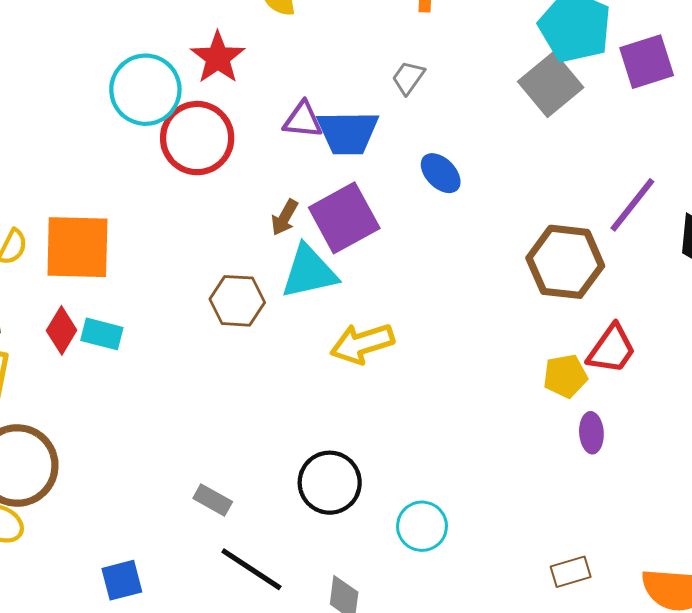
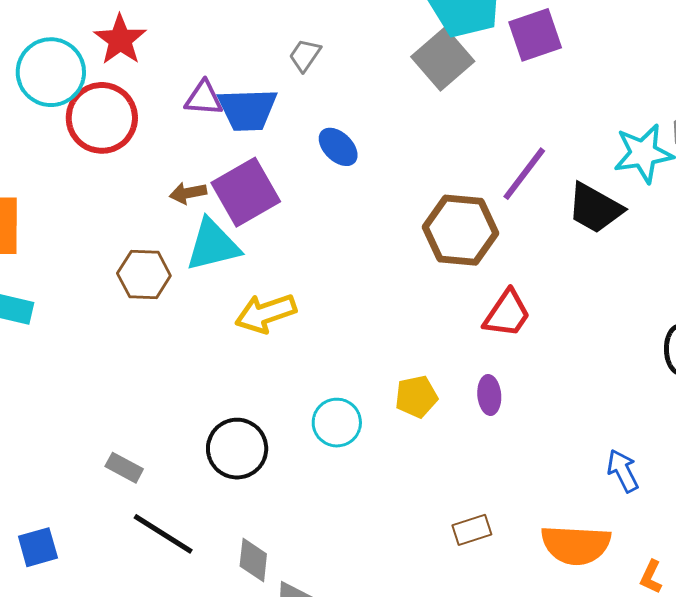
brown arrow: (285, 217) -> (188, 193), turned 51
yellow pentagon: (565, 376) -> (416, 397), moved
cyan circle: (422, 526) -> (337, 423), moved

